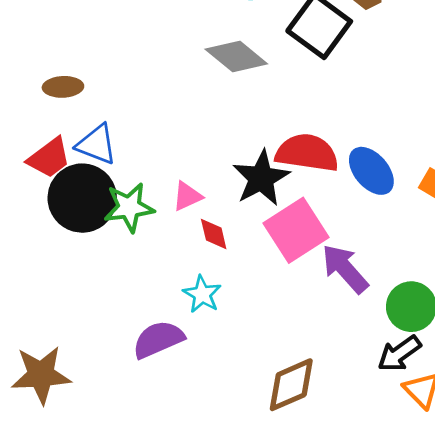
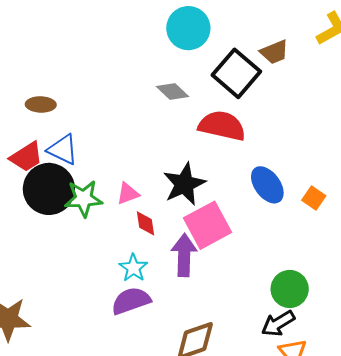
gray diamond: (236, 56) -> (172, 91), size x0.7
red semicircle: (307, 153) -> (222, 126), moved
purple arrow: (345, 269) -> (184, 255), moved, turned 39
purple semicircle: (158, 339) -> (131, 301), moved

